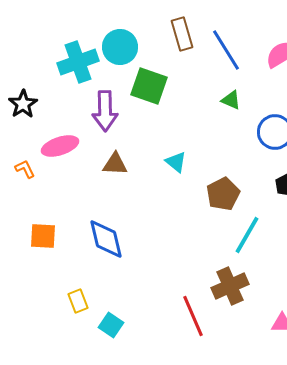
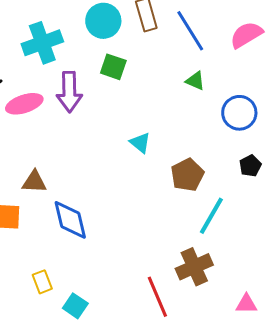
cyan circle: (120, 47) -> (103, 21), moved
green square: (149, 86) -> (113, 67), size x0.7
pink ellipse: (60, 146) -> (24, 104), moved
brown triangle: (115, 164) -> (34, 182), moved

